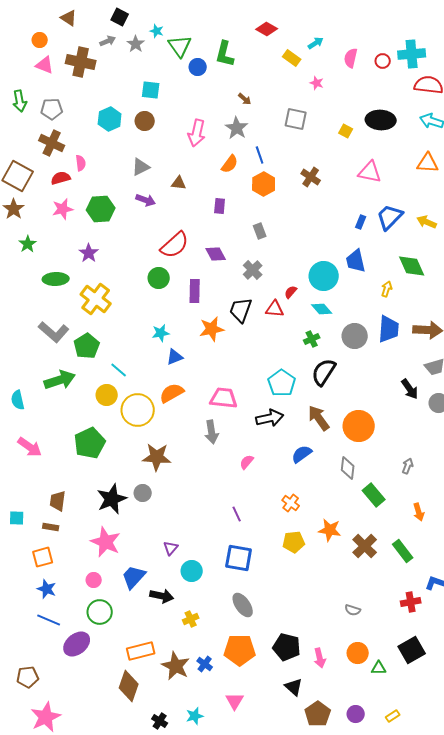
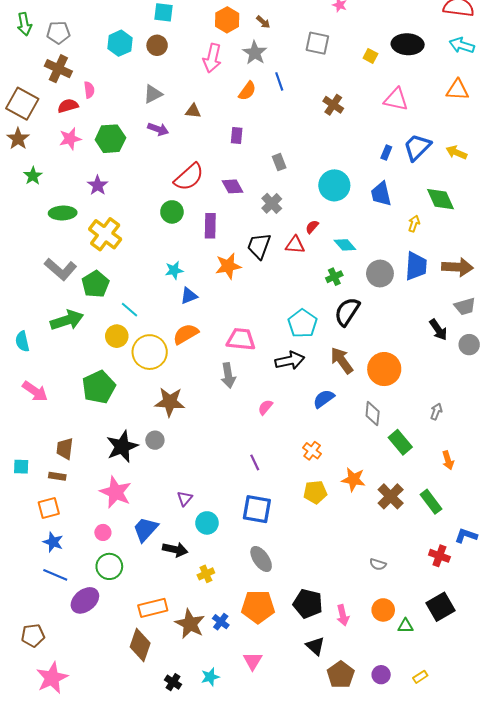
orange hexagon: (264, 184) -> (227, 20), moved
cyan circle: (324, 276) -> (334, 185), moved
red cross: (411, 602) -> (439, 556), turned 30

